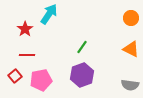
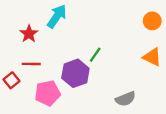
purple hexagon: (82, 75) -> (75, 73), moved
red square: (15, 76) -> (11, 80), moved
gray semicircle: (130, 85) -> (125, 99), moved, turned -30

